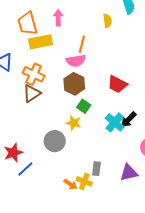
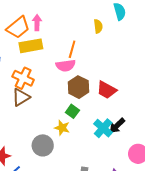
pink arrow: (58, 18) -> (37, 23), moved
orange trapezoid: (27, 24) -> (18, 27), turned -115
brown hexagon: (74, 84) -> (78, 87), moved

